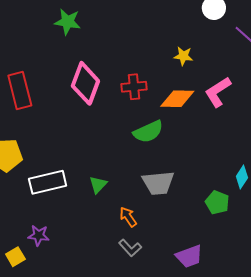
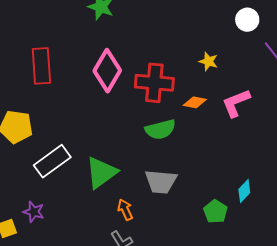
red cross: (134, 87) -> (154, 83), size x1.5
orange diamond: (177, 99) -> (195, 102), size x0.7
white rectangle: (48, 182) -> (52, 161), turned -33
green triangle: (98, 185) -> (101, 173), size x1.8

